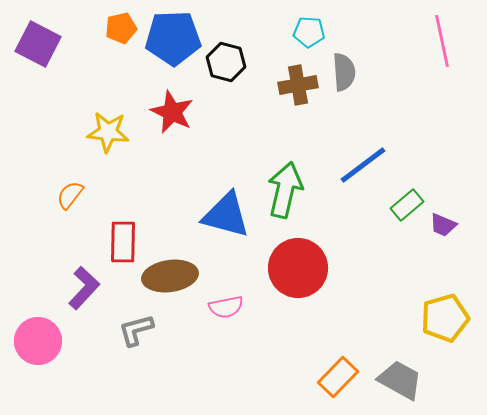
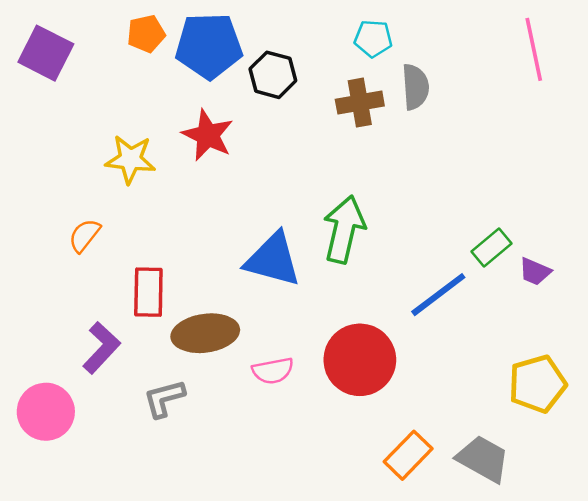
blue line: (363, 165) -> (438, 295), moved
red circle: (298, 268) -> (360, 360), moved

